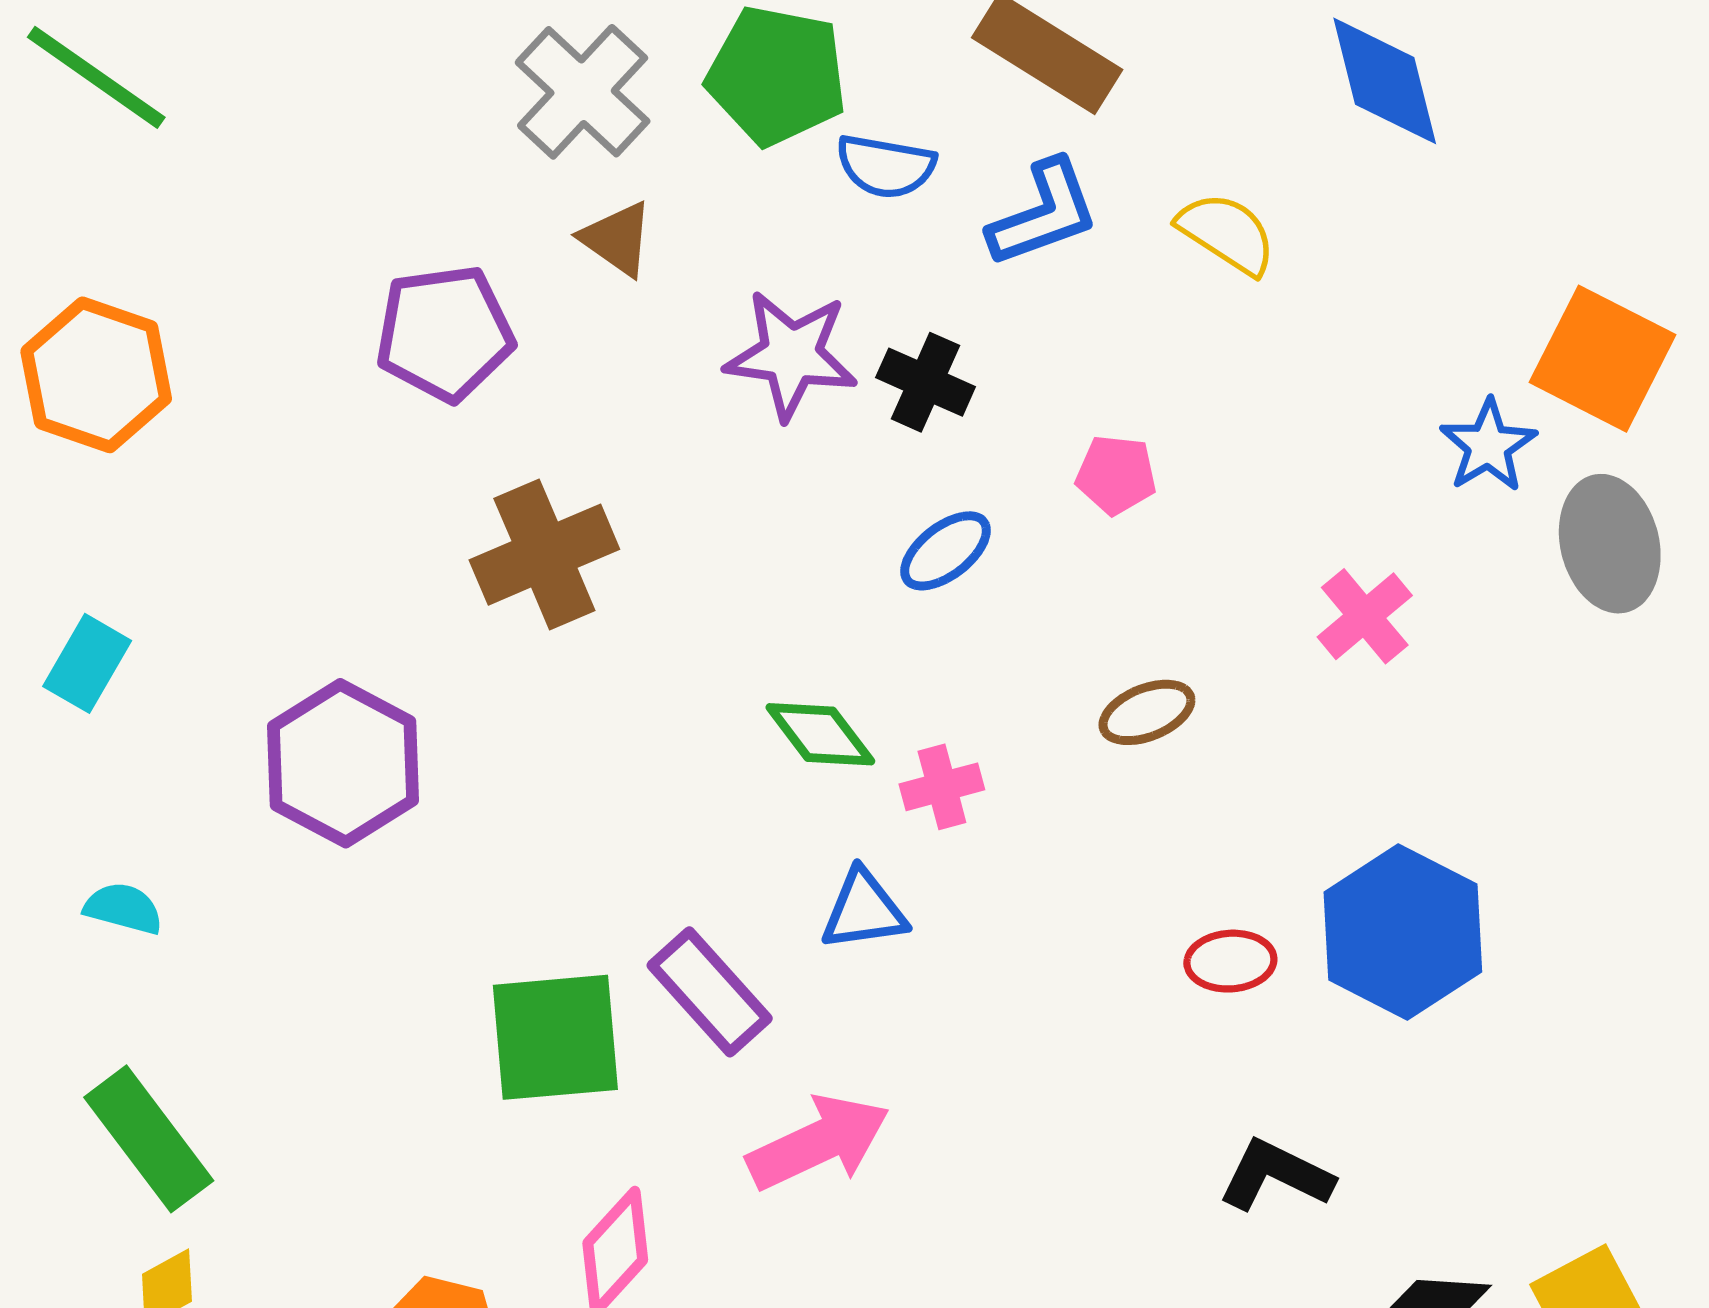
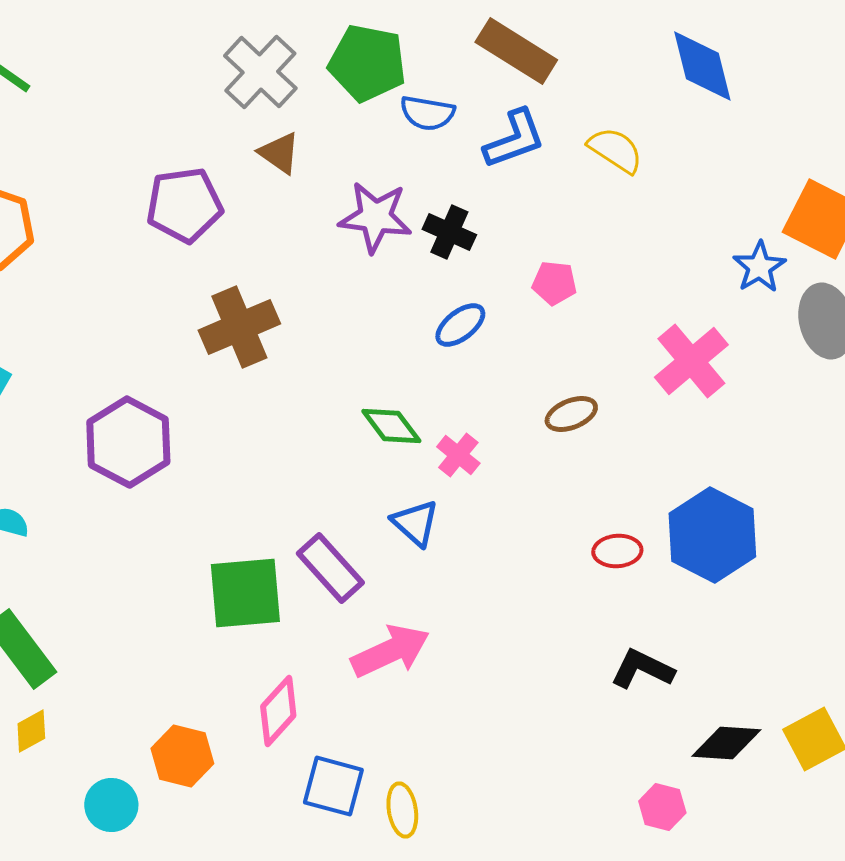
pink cross: (1365, 616) -> (691, 361), size x1.4
pink cross: (942, 787) -> (458, 455), turned -36
blue triangle: (864, 910) -> (415, 523), turned 50

